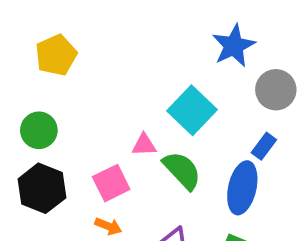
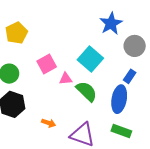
pink square: (111, 183) -> (47, 64), moved

